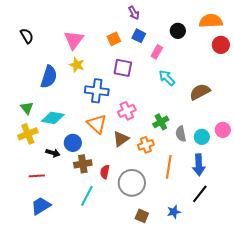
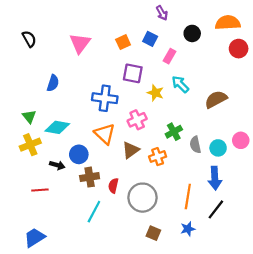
purple arrow: (134, 13) -> (162, 13), moved
yellow star: (77, 65) -> (155, 93), moved
blue semicircle: (49, 77) -> (53, 83), size x0.7
orange line: (169, 167) -> (188, 196), moved
blue trapezoid: (41, 206) -> (35, 237), moved

